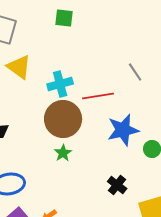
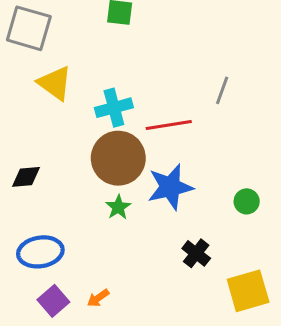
gray line: (135, 72) -> (222, 90), turned 54
blue star: (123, 130) -> (170, 187), moved

